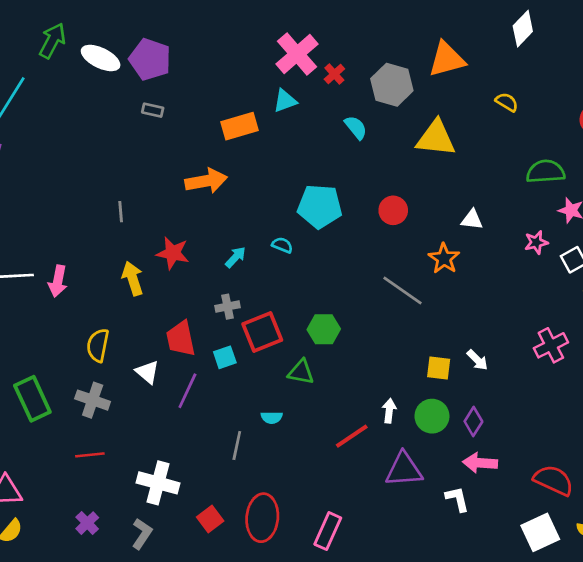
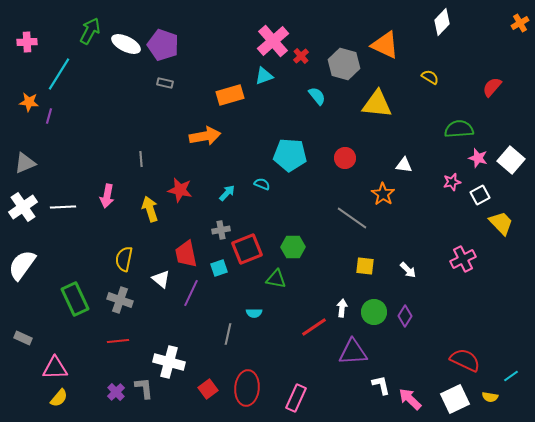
orange triangle: (447, 59) -> (385, 45), turned 40
pink arrow: (58, 281) -> (107, 196), moved
yellow square: (439, 368) -> (365, 266), moved
pink arrow: (480, 463) -> (410, 399), moved, turned 40
white L-shape: (457, 499) -> (381, 385), moved
gray L-shape: (142, 534) -> (144, 388), moved, turned -40

